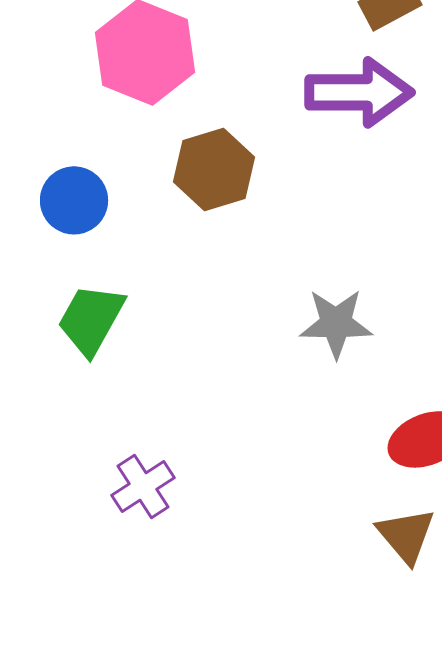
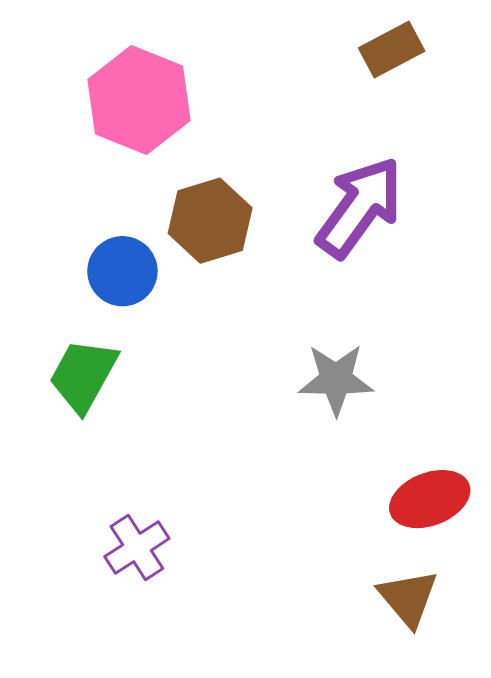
purple arrow: (359, 92) -> (360, 207), moved, turned -54
blue circle: (74, 200) -> (122, 271), moved

